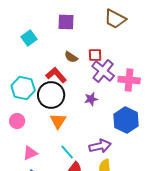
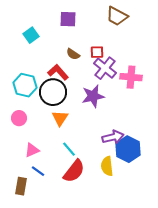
purple star: (91, 99) -> (93, 96), size x1.6
blue hexagon: (126, 120) -> (128, 149), moved
purple arrow: (100, 146) -> (113, 137), moved

